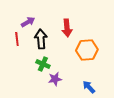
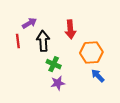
green cross: (43, 64) -> (54, 64), moved
blue arrow: (89, 87) -> (98, 76), moved

